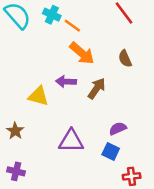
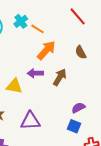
cyan cross: (52, 15) -> (21, 21), turned 32
orange arrow: (82, 53) -> (46, 50), turned -85
purple triangle: (71, 141) -> (30, 121), moved

